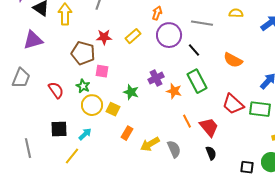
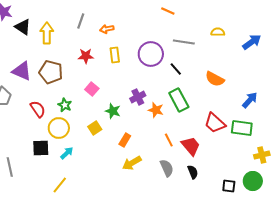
orange arrow: (157, 13) -> (107, 29), moved, turned -120
yellow rectangle: (133, 36) -> (115, 55), turned -56
purple triangle: (33, 40) -> (22, 71), moved, turned 40
brown pentagon: (83, 53) -> (51, 72), moved
pink square: (102, 71) -> (92, 89), moved, turned 32
yellow circle: (92, 105) -> (59, 128), moved
yellow square: (113, 109) -> (95, 128), turned 32
orange rectangle: (127, 133) -> (125, 140), moved
gray semicircle: (174, 149) -> (167, 168), moved
yellow line: (72, 156) -> (60, 185), moved

